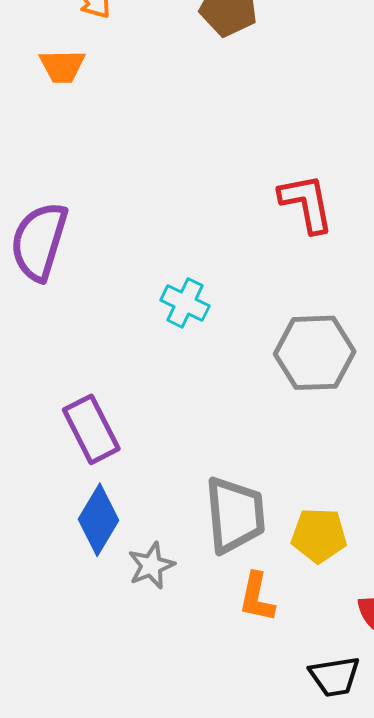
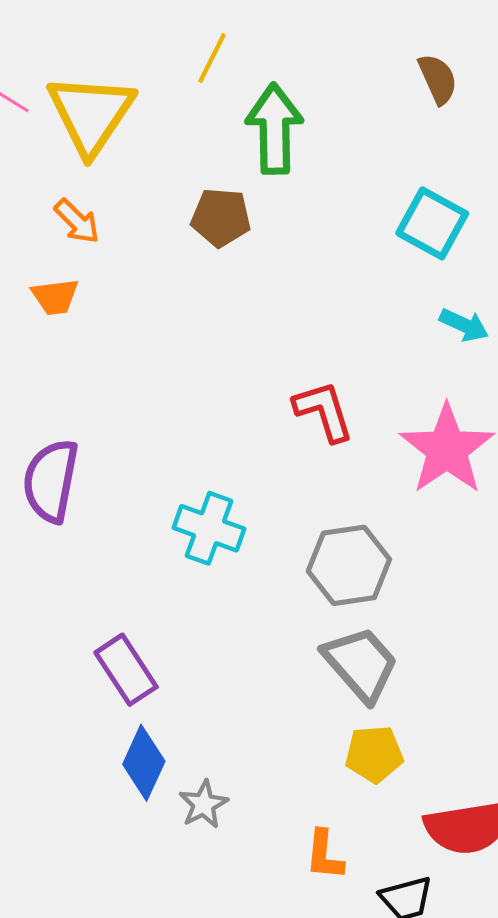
cyan cross: (185, 303) -> (209, 528), size x1.4
gray trapezoid: (235, 515) -> (361, 664), moved, turned -30
orange L-shape: (257, 597) -> (324, 855), moved

